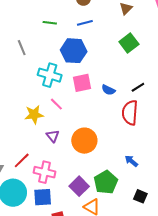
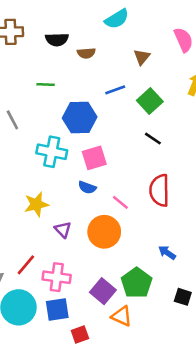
blue line: (85, 23) -> (115, 90), moved
black line: (138, 87) -> (153, 139), moved, turned 72
blue semicircle: (108, 90) -> (87, 187), moved
pink line: (56, 104) -> (120, 202), moved

